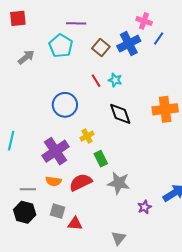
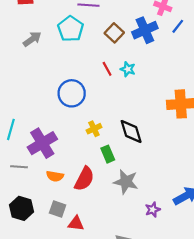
black diamond: (120, 114) -> (131, 132), moved
purple cross: (56, 151) -> (42, 143), moved
red semicircle: (81, 182) -> (84, 179), turned 140
gray line: (28, 189) -> (19, 167), moved

